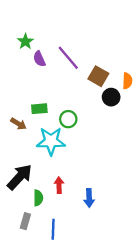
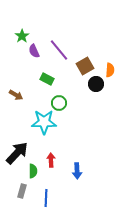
brown square: (98, 76) -> (85, 66), turned 30
green rectangle: (39, 109) -> (47, 79), moved, turned 32
brown arrow: (18, 124) -> (16, 95), moved

